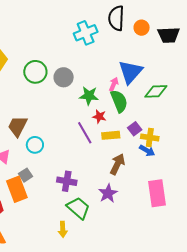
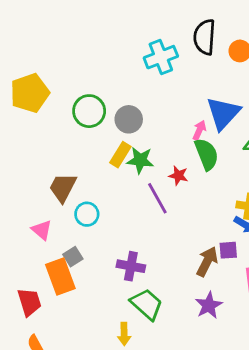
green star: (89, 96) -> (140, 160), moved
purple square: (135, 129) -> (228, 250), moved, turned 32
yellow rectangle: (111, 135) -> (120, 155), moved, turned -54
brown arrow: (117, 164) -> (207, 262), moved
purple star: (108, 193) -> (209, 305), moved

